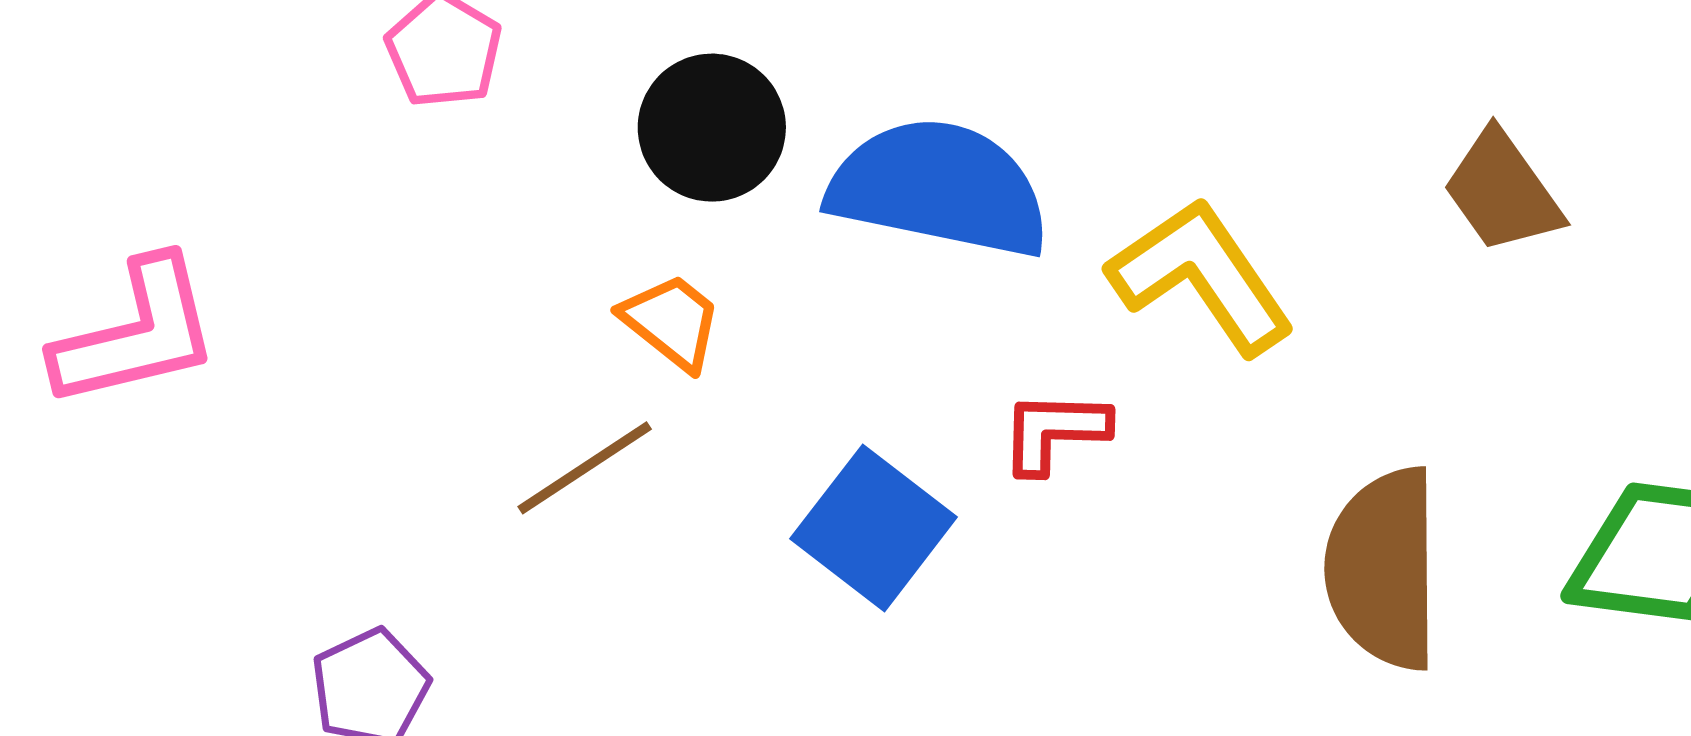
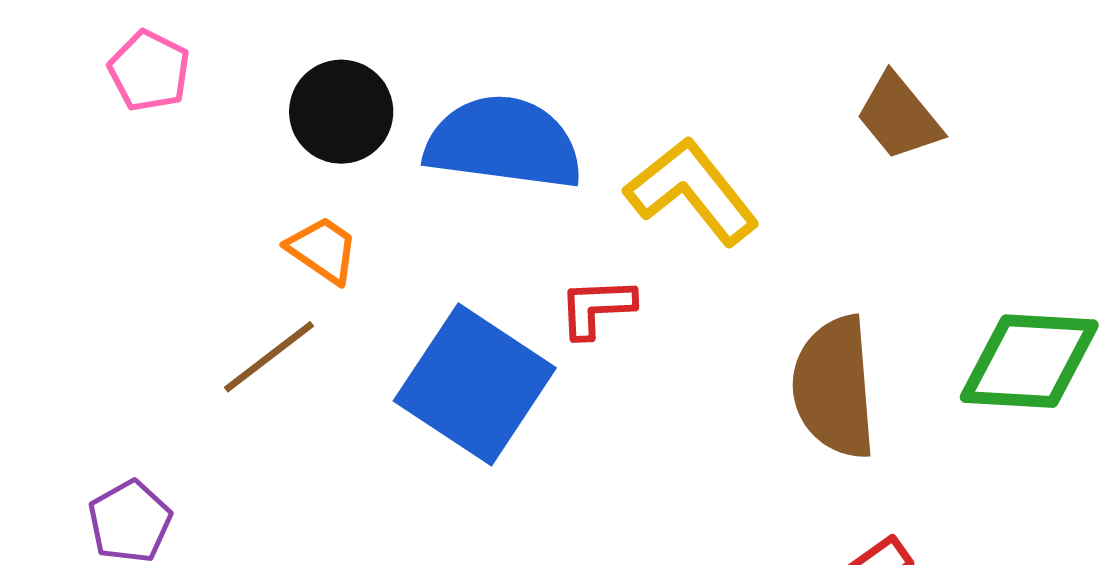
blue square: (874, 528) -> (475, 384), size x1.4

